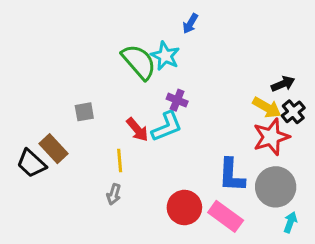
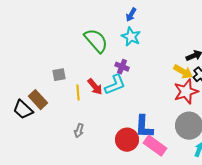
cyan star: (165, 56) -> (131, 37), moved
yellow line: (120, 160) -> (78, 93), moved
blue L-shape: (231, 175) -> (144, 127), moved

